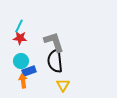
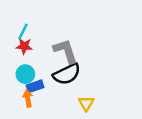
black semicircle: (55, 61) -> (67, 74), turned -110
yellow triangle: (63, 85) -> (86, 103), moved

